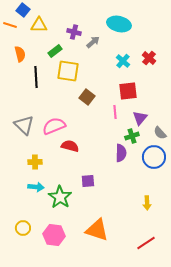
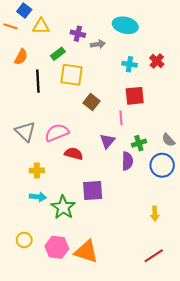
gray arrow: (93, 42) -> (98, 44), turned 32
orange semicircle: (20, 54) -> (21, 57), turned 42
cyan cross: (123, 61) -> (129, 64), turned -32
purple triangle: (140, 118) -> (107, 141), moved
purple square: (88, 181) -> (93, 190), size x1.5
orange triangle: (97, 230) -> (86, 252), moved

